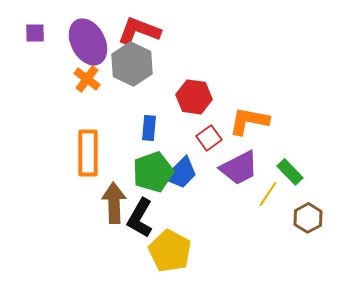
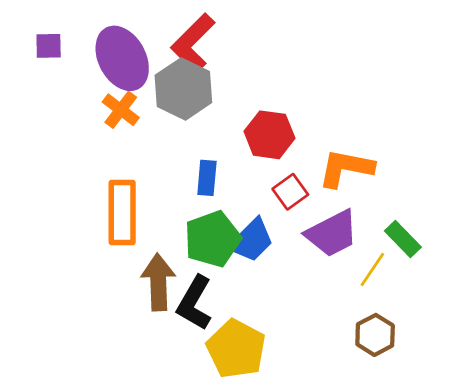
red L-shape: (139, 31) -> (193, 43), turned -66
brown hexagon: (308, 218) -> (375, 335), moved

